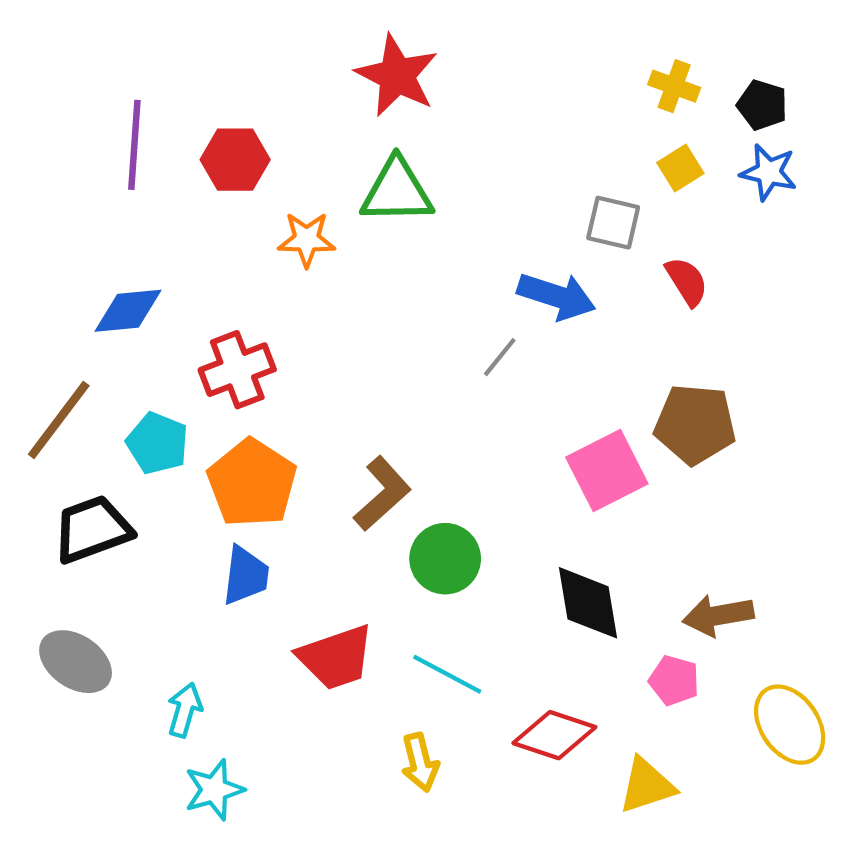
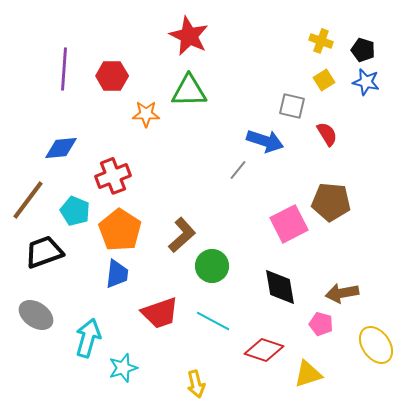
cyan arrow: (185, 710) -> (88, 338), size x1.5
yellow arrow: (420, 762) -> (196, 384), moved
cyan star: (214, 790) -> (123, 368), moved

